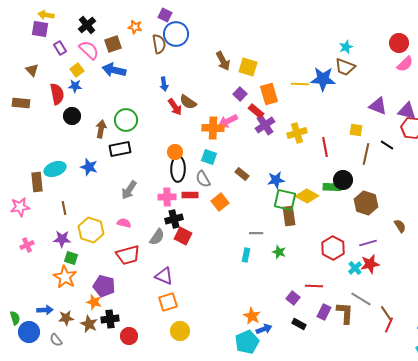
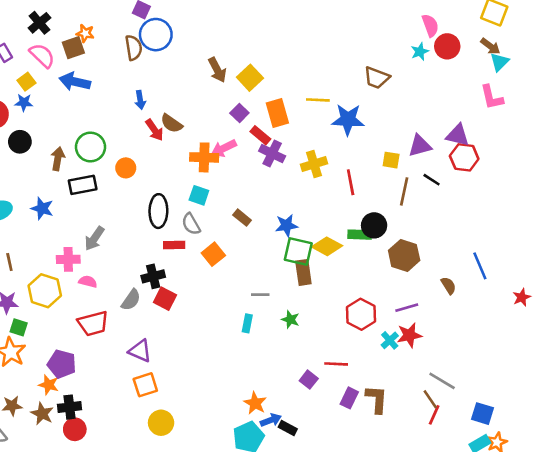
orange star: (135, 27) -> (85, 33), moved
cyan star: (346, 47) -> (420, 52), moved
pink semicircle: (405, 64) -> (430, 25), moved, turned -66
yellow square: (248, 67) -> (250, 78), turned 30
blue star: (323, 79) -> (348, 120), moved
purple triangle: (378, 106) -> (420, 146), moved, turned -36
purple cross: (265, 125) -> (272, 154), turned -30
orange circle: (175, 152) -> (126, 168), moved
pink cross: (167, 197) -> (68, 259), moved
gray line: (361, 299) -> (442, 381), moved
black rectangle: (299, 324) -> (288, 428), moved
red circle: (129, 336) -> (75, 429), moved

